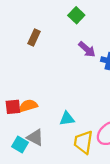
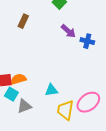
gray triangle: (35, 137) -> (24, 106), turned -49
cyan square: (20, 144) -> (11, 94), moved

